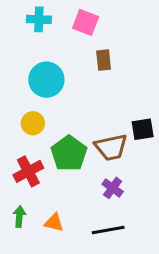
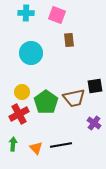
yellow circle: (33, 123) -> (22, 92), moved
purple cross: (113, 188) -> (94, 123), moved
orange triangle: (54, 223) -> (36, 148), turned 32
black line: (108, 230) -> (61, 145), moved

